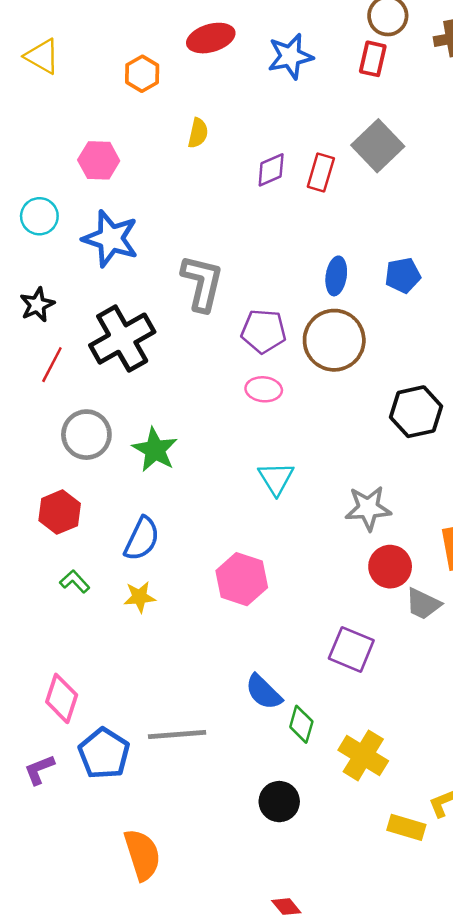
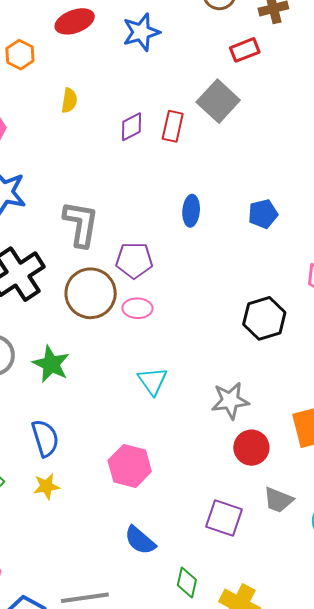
red rectangle: (373, 59) -> (245, 50), moved, turned 60
blue pentagon: (403, 275) -> (263, 214), moved
brown circle: (334, 340) -> (91, 293), moved
blue semicircle: (142, 539) -> (45, 438), turned -39
gray trapezoid: (423, 604) -> (278, 500), moved
blue semicircle: (264, 692) -> (140, 540), moved

